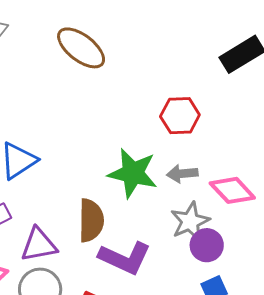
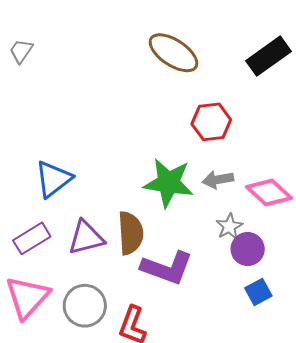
brown ellipse: (81, 48) -> (173, 53), moved
gray star: (190, 221) -> (229, 227), size x0.7
purple triangle: (39, 245) -> (86, 238), moved

